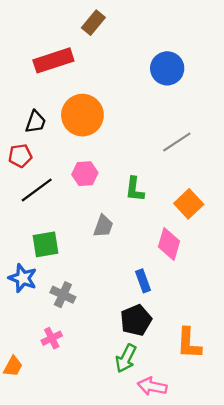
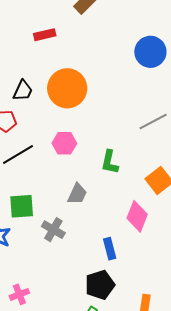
red rectangle: (53, 60) -> (45, 35), size x0.6
gray cross: (63, 295) -> (53, 230), moved

